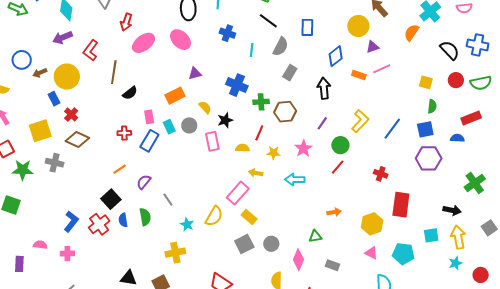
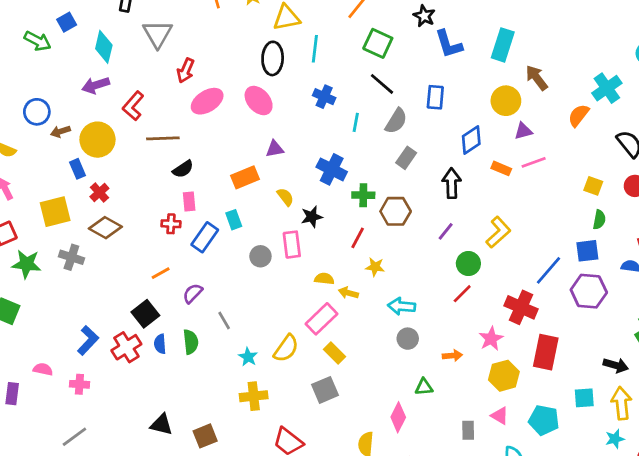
brown line: (114, 72) -> (163, 138), turned 75
pink rectangle: (149, 117) -> (189, 201), moved
gray circle: (189, 125) -> (260, 256), moved
blue line: (392, 129) -> (549, 270), moved
yellow semicircle: (242, 148) -> (324, 279), moved
pink star: (303, 148) -> (491, 339), moved
red cross: (381, 174) -> (521, 307), size x1.6
gray circle: (271, 244) -> (408, 339), moved
yellow cross: (175, 253) -> (254, 396), moved
gray rectangle: (332, 265) -> (468, 430), moved, turned 64

